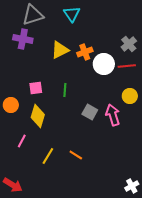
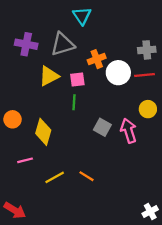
gray triangle: (33, 15) -> (63, 44), moved
gray cross: (129, 44) -> (147, 50), turned 35
yellow triangle: (60, 50) -> (49, 76), moved
pink square: (36, 88) -> (77, 80), moved
pink line: (22, 141) -> (25, 160), turned 48
yellow line: (48, 156) -> (55, 177), turned 30

